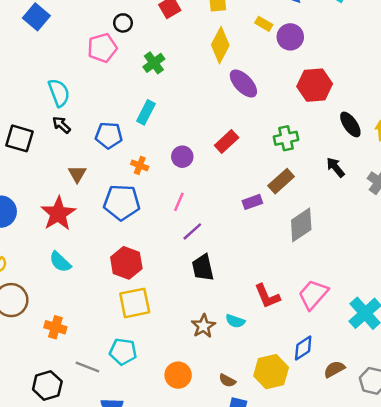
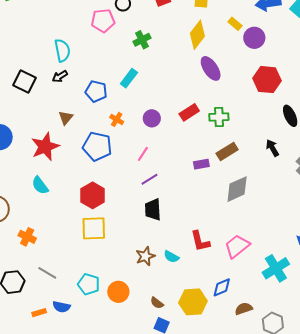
black arrow: (61, 125) -> (60, 76), turned -84
green cross: (286, 138) -> (219, 117), moved
cyan pentagon: (123, 352) -> (89, 284), moved

